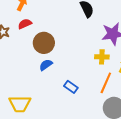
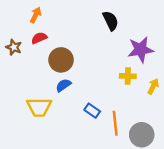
orange line: (106, 83) -> (115, 123), moved, turned -30
yellow trapezoid: (20, 104) -> (39, 107), moved

